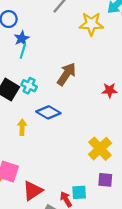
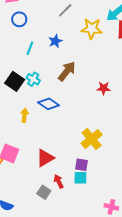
blue star: (22, 38) -> (55, 41), moved
purple square: (105, 180) -> (81, 165), moved
red triangle: (33, 191) -> (45, 158), moved
cyan square: (79, 192) -> (80, 178), moved

